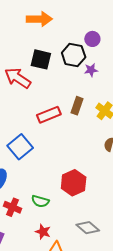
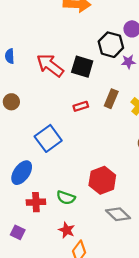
black square: (41, 59) -> (82, 67), moved
red rectangle: (49, 115) -> (81, 106), size x0.6
red cross: (12, 207) -> (36, 202), turned -30
gray diamond: (88, 228) -> (118, 214), moved

